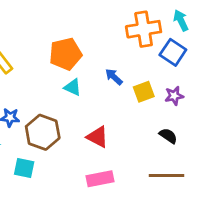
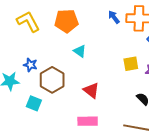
orange pentagon: (65, 54) -> (66, 21), moved
blue arrow: (114, 77) -> (114, 17), moved

